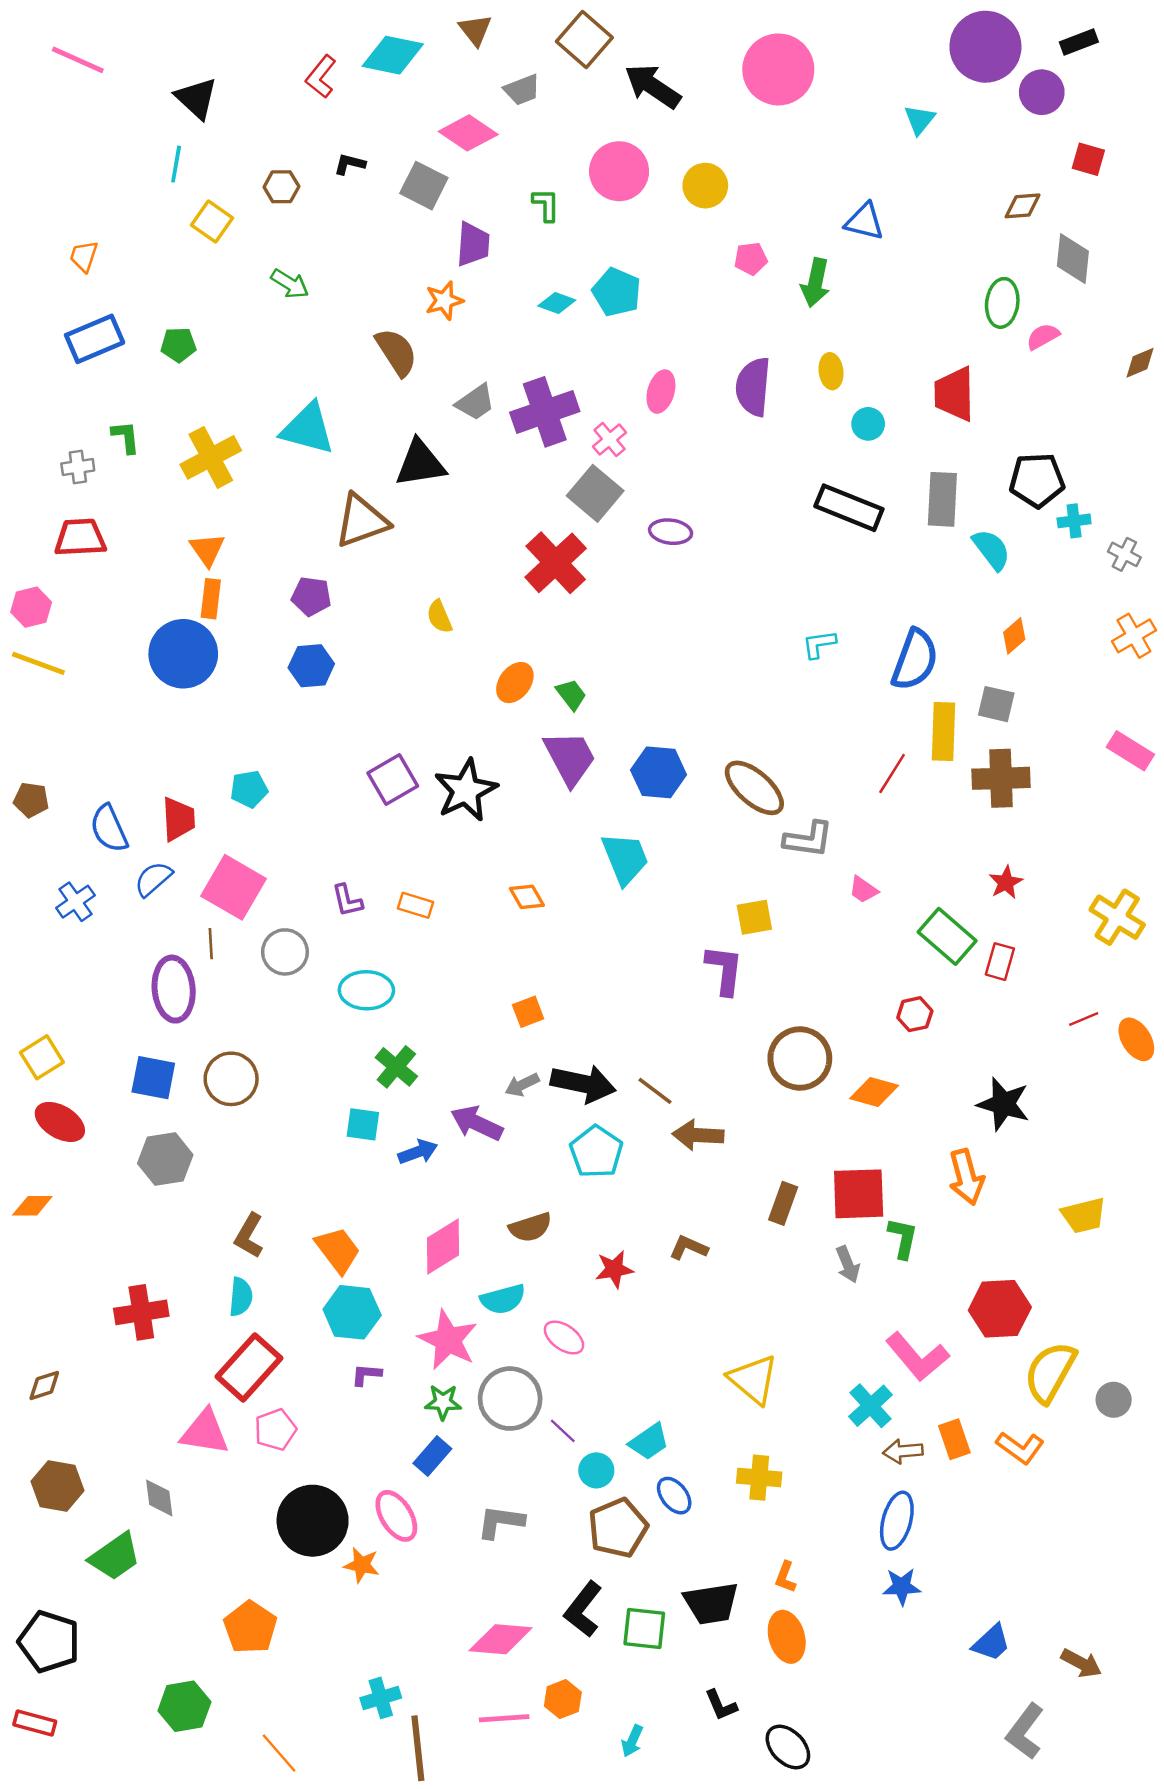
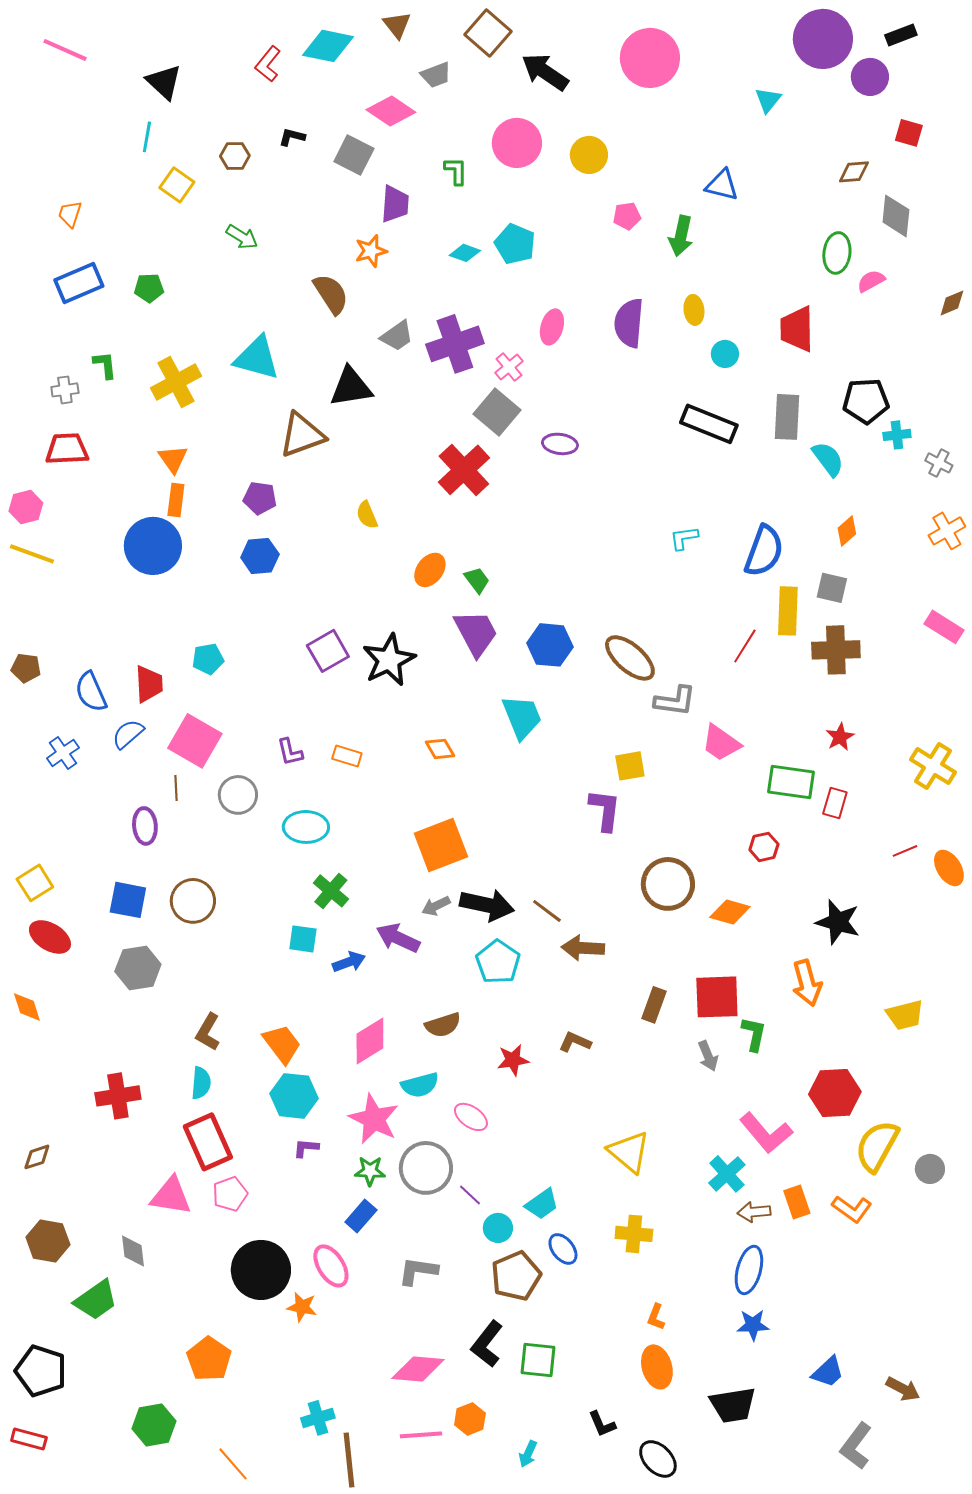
pink trapezoid: (863, 890) -> (721, 743), size x1.6
green rectangle: (947, 936) -> (791, 782), turned -33
purple ellipse: (174, 989) -> (145, 826), size x0.7
orange square: (528, 1012) -> (441, 845), size x2.0
orange diamond: (32, 1206) -> (27, 1007), turned 72
red rectangle: (249, 1367) -> (208, 1142), turned -66
black trapezoid: (711, 1603) -> (733, 1405), moved

